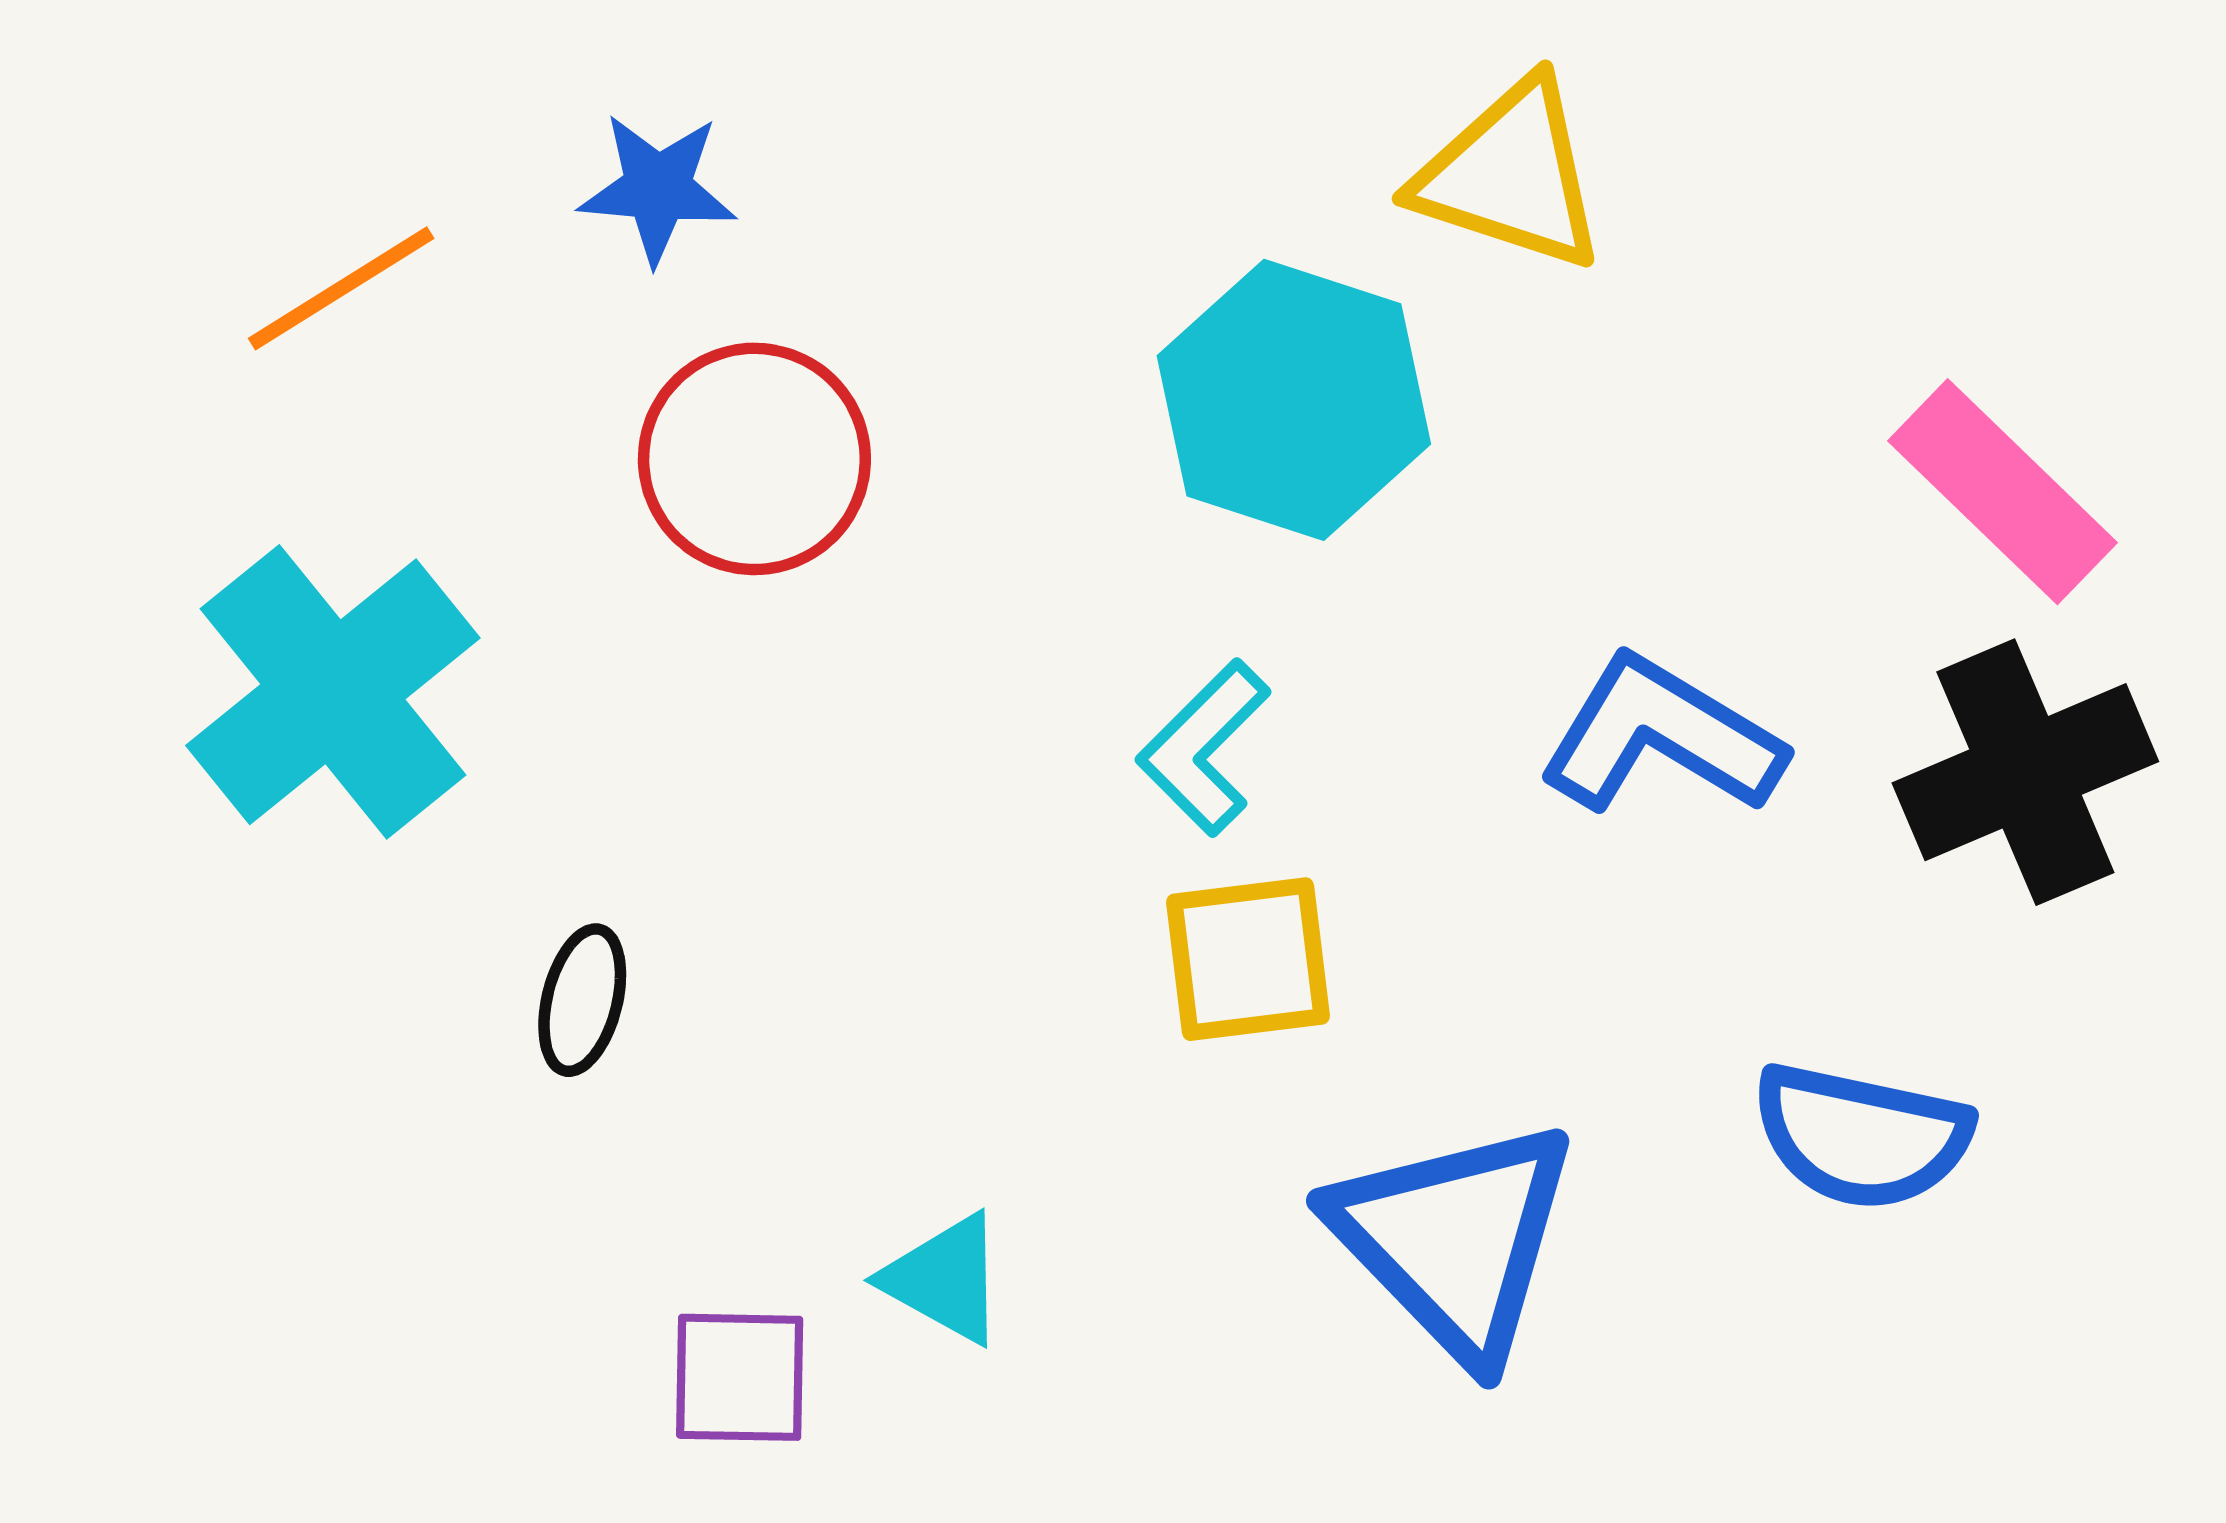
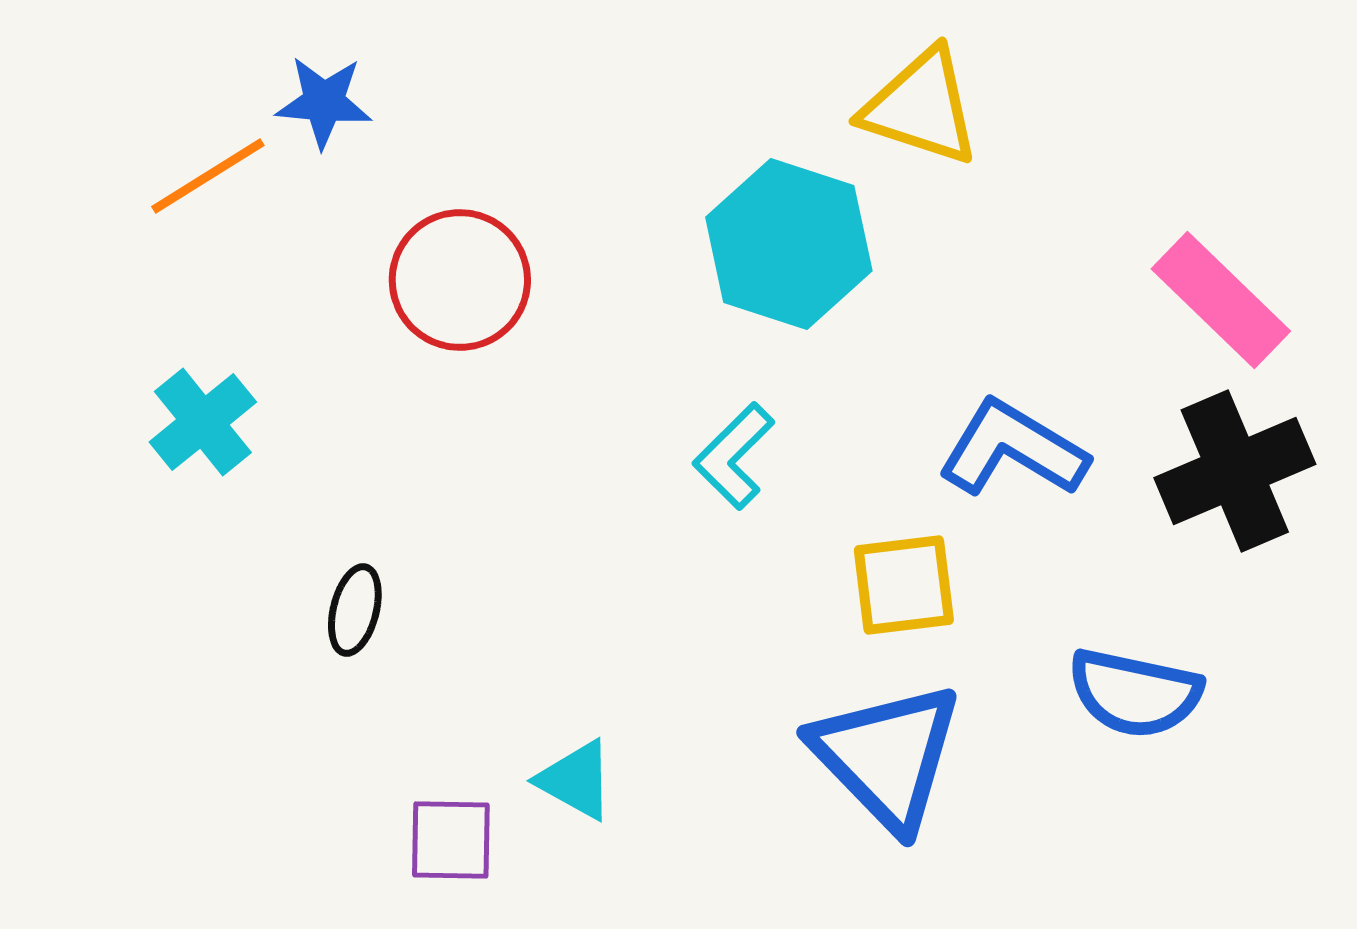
blue star: (658, 188) -> (324, 102), moved
cyan cross: (333, 692) -> (203, 422), size x0.6
yellow square: (1248, 959) -> (904, 585), moved

